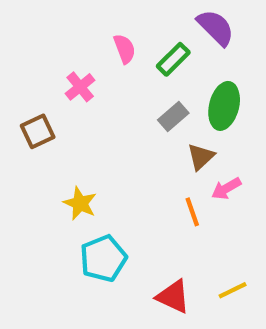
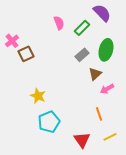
pink cross: (80, 87) -> (12, 41), moved
brown square: (38, 131) -> (26, 54), moved
orange line: (192, 212) -> (99, 114), moved
red triangle: (173, 297) -> (82, 140), turned 30

